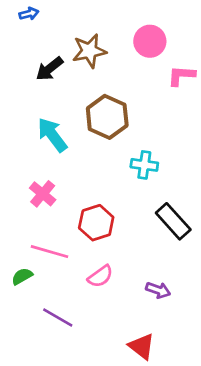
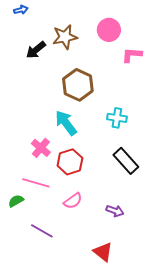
cyan arrow: (52, 135) -> (66, 123), moved
cyan cross: (144, 165) -> (117, 118), moved
pink cross: (43, 194) -> (41, 148), moved

